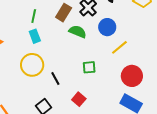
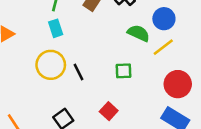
blue circle: (107, 27) -> (164, 19), moved
green semicircle: (78, 32) -> (139, 33), moved
black line: (55, 79) -> (79, 72), moved

